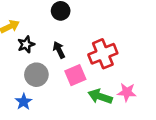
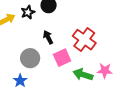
black star: (26, 44) -> (28, 12), moved
red cross: (103, 54) -> (84, 40), turned -30

